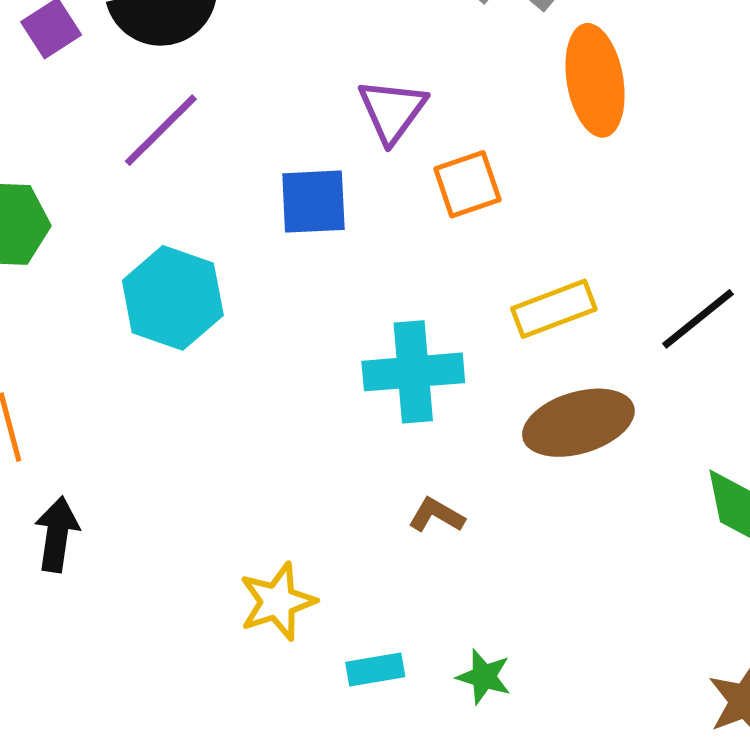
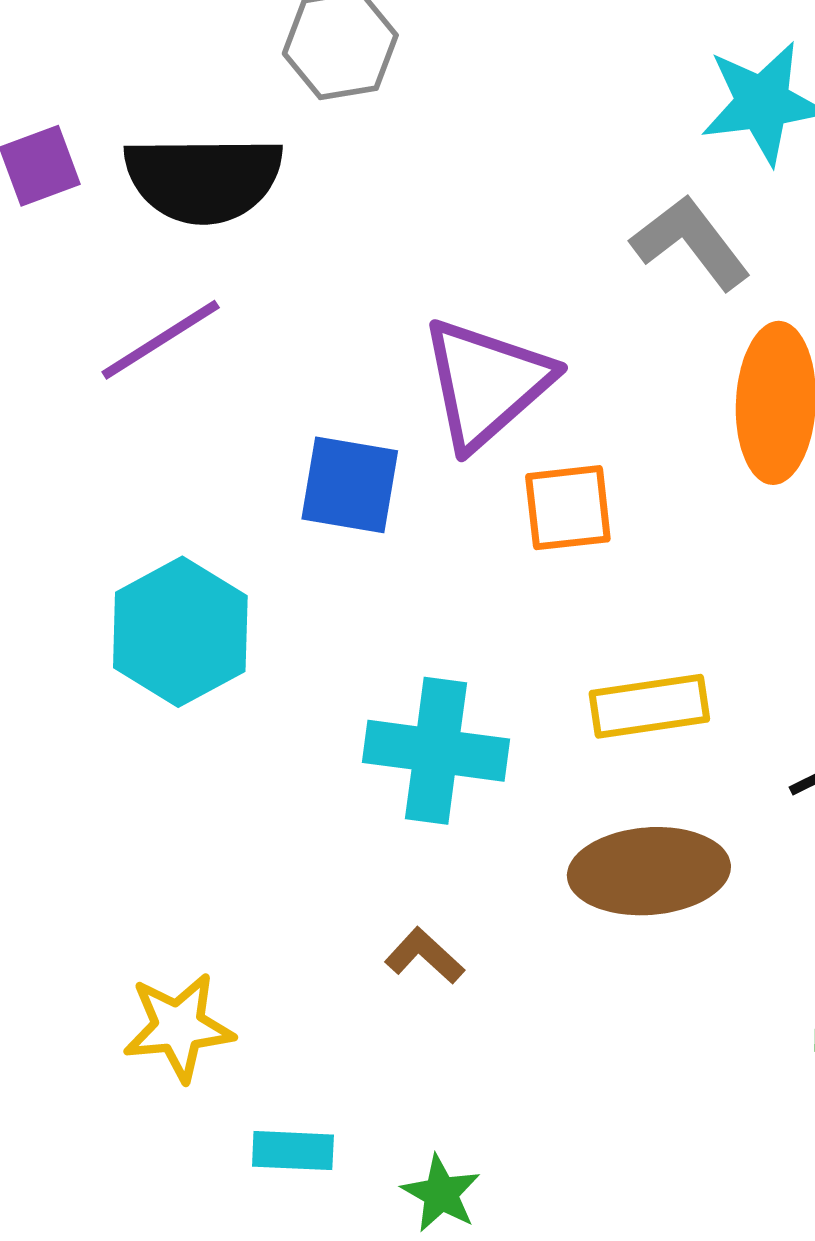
purple triangle: (392, 111) -> (486, 383), size x1.4
cyan hexagon: (173, 298) -> (180, 632), moved

